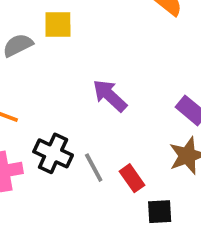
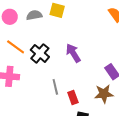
black cross: (53, 153) -> (40, 53), moved

